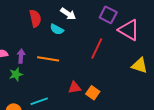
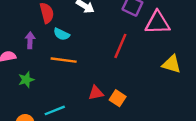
cyan semicircle: (57, 29) -> (61, 34), moved
pink triangle: (129, 30) -> (158, 23), turned -30
purple arrow: (21, 56) -> (30, 40), moved

